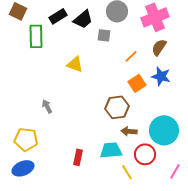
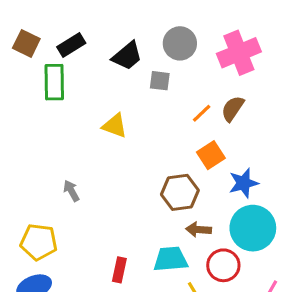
black rectangle: (58, 16) -> (71, 45), moved
brown semicircle: (159, 47) -> (233, 109), moved
blue star: (161, 76) -> (244, 183), moved, turned -30

